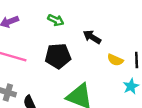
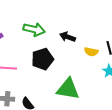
green arrow: (56, 20) -> (34, 29), size x1.5

